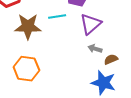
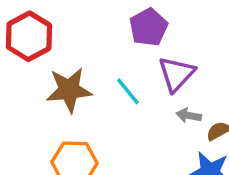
cyan line: (57, 16) -> (128, 91), moved, turned 66

